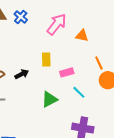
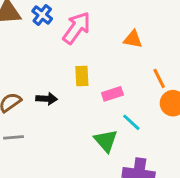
pink arrow: (57, 24) -> (77, 28), moved
black arrow: (22, 74) -> (47, 99), turned 32
green triangle: (49, 99) -> (106, 141), moved, turned -42

